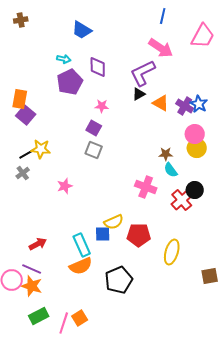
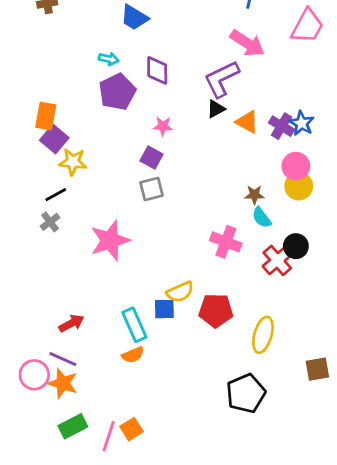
yellow star: (41, 149) -> (73, 162), moved
gray square: (94, 150) -> (152, 189), turned -36
pink star: (65, 186) -> (110, 240), size x1.8
orange semicircle: (81, 266) -> (133, 355), size x0.7
black pentagon: (119, 280) -> (246, 393), moved

